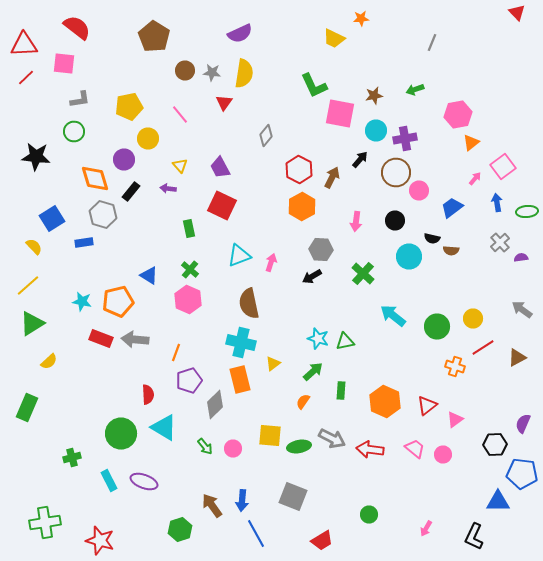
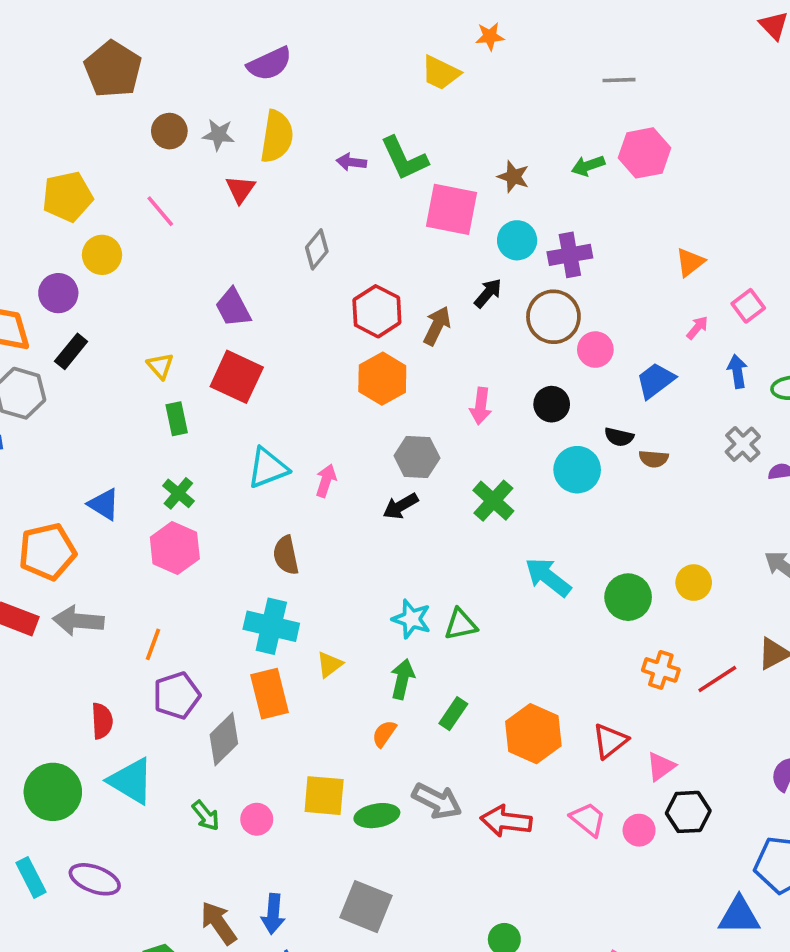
gray line: (432, 42) -> (619, 80), turned 66
brown star: (374, 96) -> (513, 177), turned 30
pink hexagon: (458, 114) -> (644, 153), moved
yellow triangle: (180, 166) -> (160, 366), moved
pink square: (503, 166) -> (748, 306), size x0.7
purple arrow: (168, 188) -> (351, 162), moved
brown semicircle: (249, 304) -> (286, 555), size x0.7
red line: (483, 348) -> (717, 679), moved
green arrow: (313, 372) -> (402, 679), turned -35
green rectangle: (341, 390) -> (453, 714), turned 30
black hexagon: (495, 444) -> (688, 812), moved

